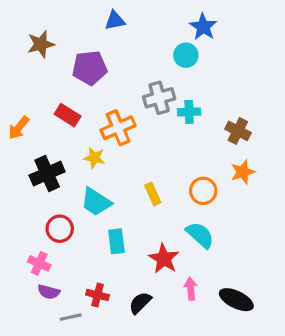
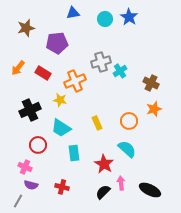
cyan circle: (186, 55) -> (105, 19), moved
cyan cross: (189, 112) -> (120, 71), turned -32
orange arrow: (19, 128) -> (18, 68), moved
black semicircle: (140, 303) -> (103, 192), moved
gray line: (71, 317) -> (18, 201), moved, turned -48

